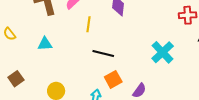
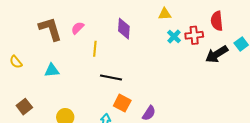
cyan cross: (163, 52) -> (174, 37), moved, size x0.6
orange square: (113, 79) -> (122, 103), turned -30

